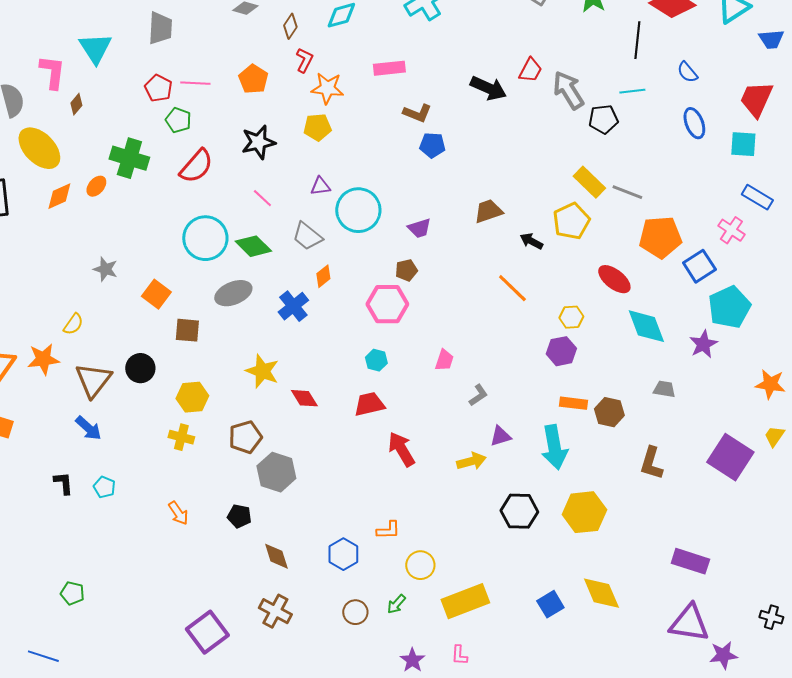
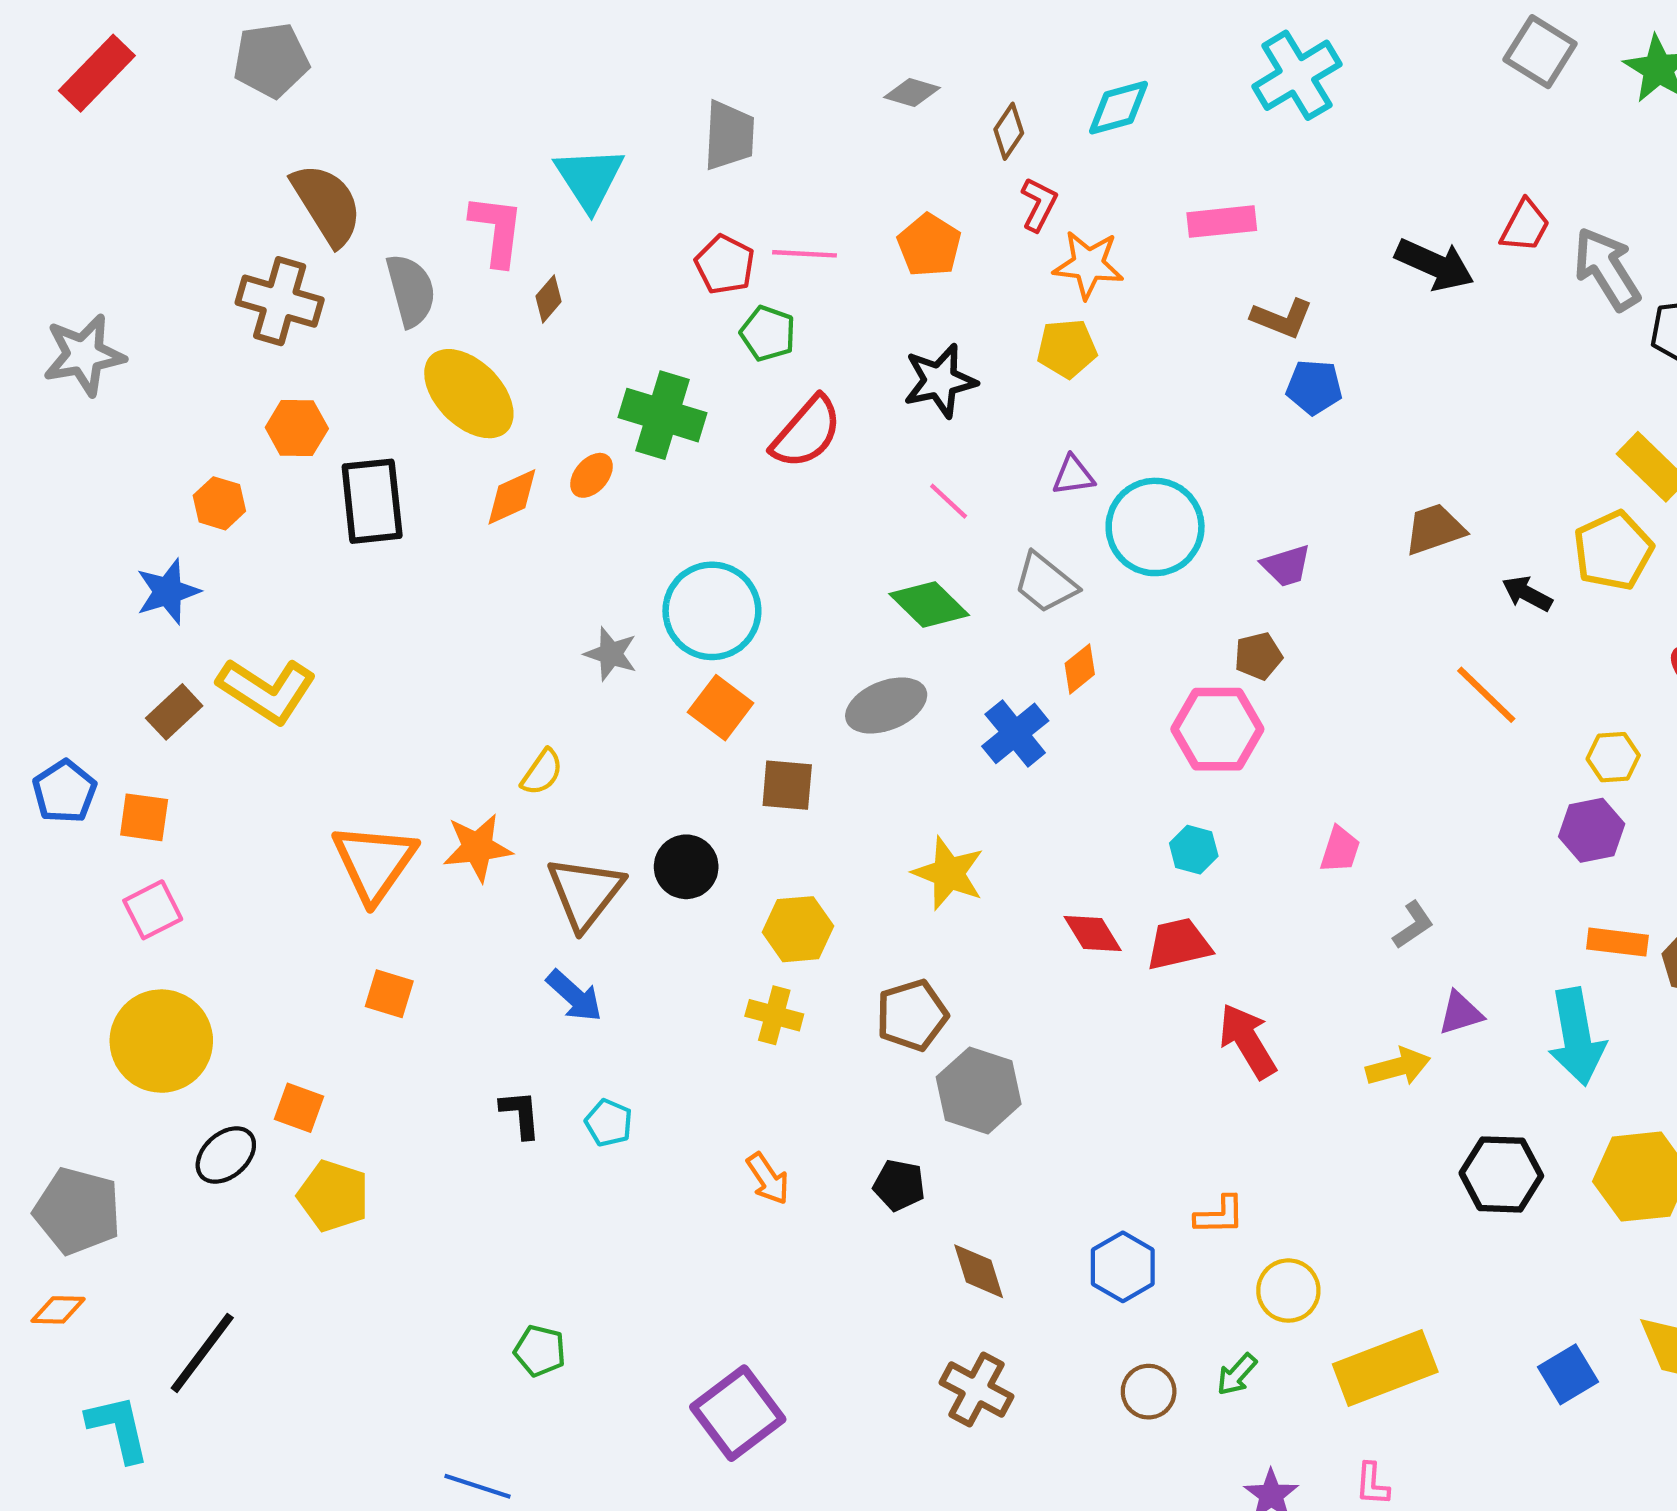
cyan circle: (205, 238) -> (712, 611), moved
red diamond: (304, 398) -> (1093, 933), moved
purple square: (207, 632) -> (738, 1413), moved

